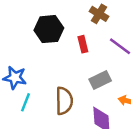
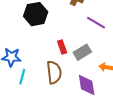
red rectangle: (83, 44) -> (62, 47), moved

